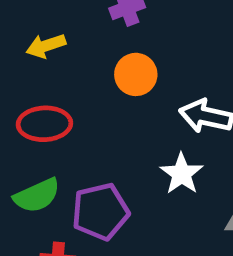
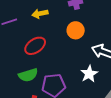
red ellipse: (44, 124) -> (35, 46), turned -40

